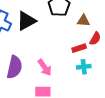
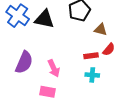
black triangle: (26, 21) -> (44, 19), turned 30

